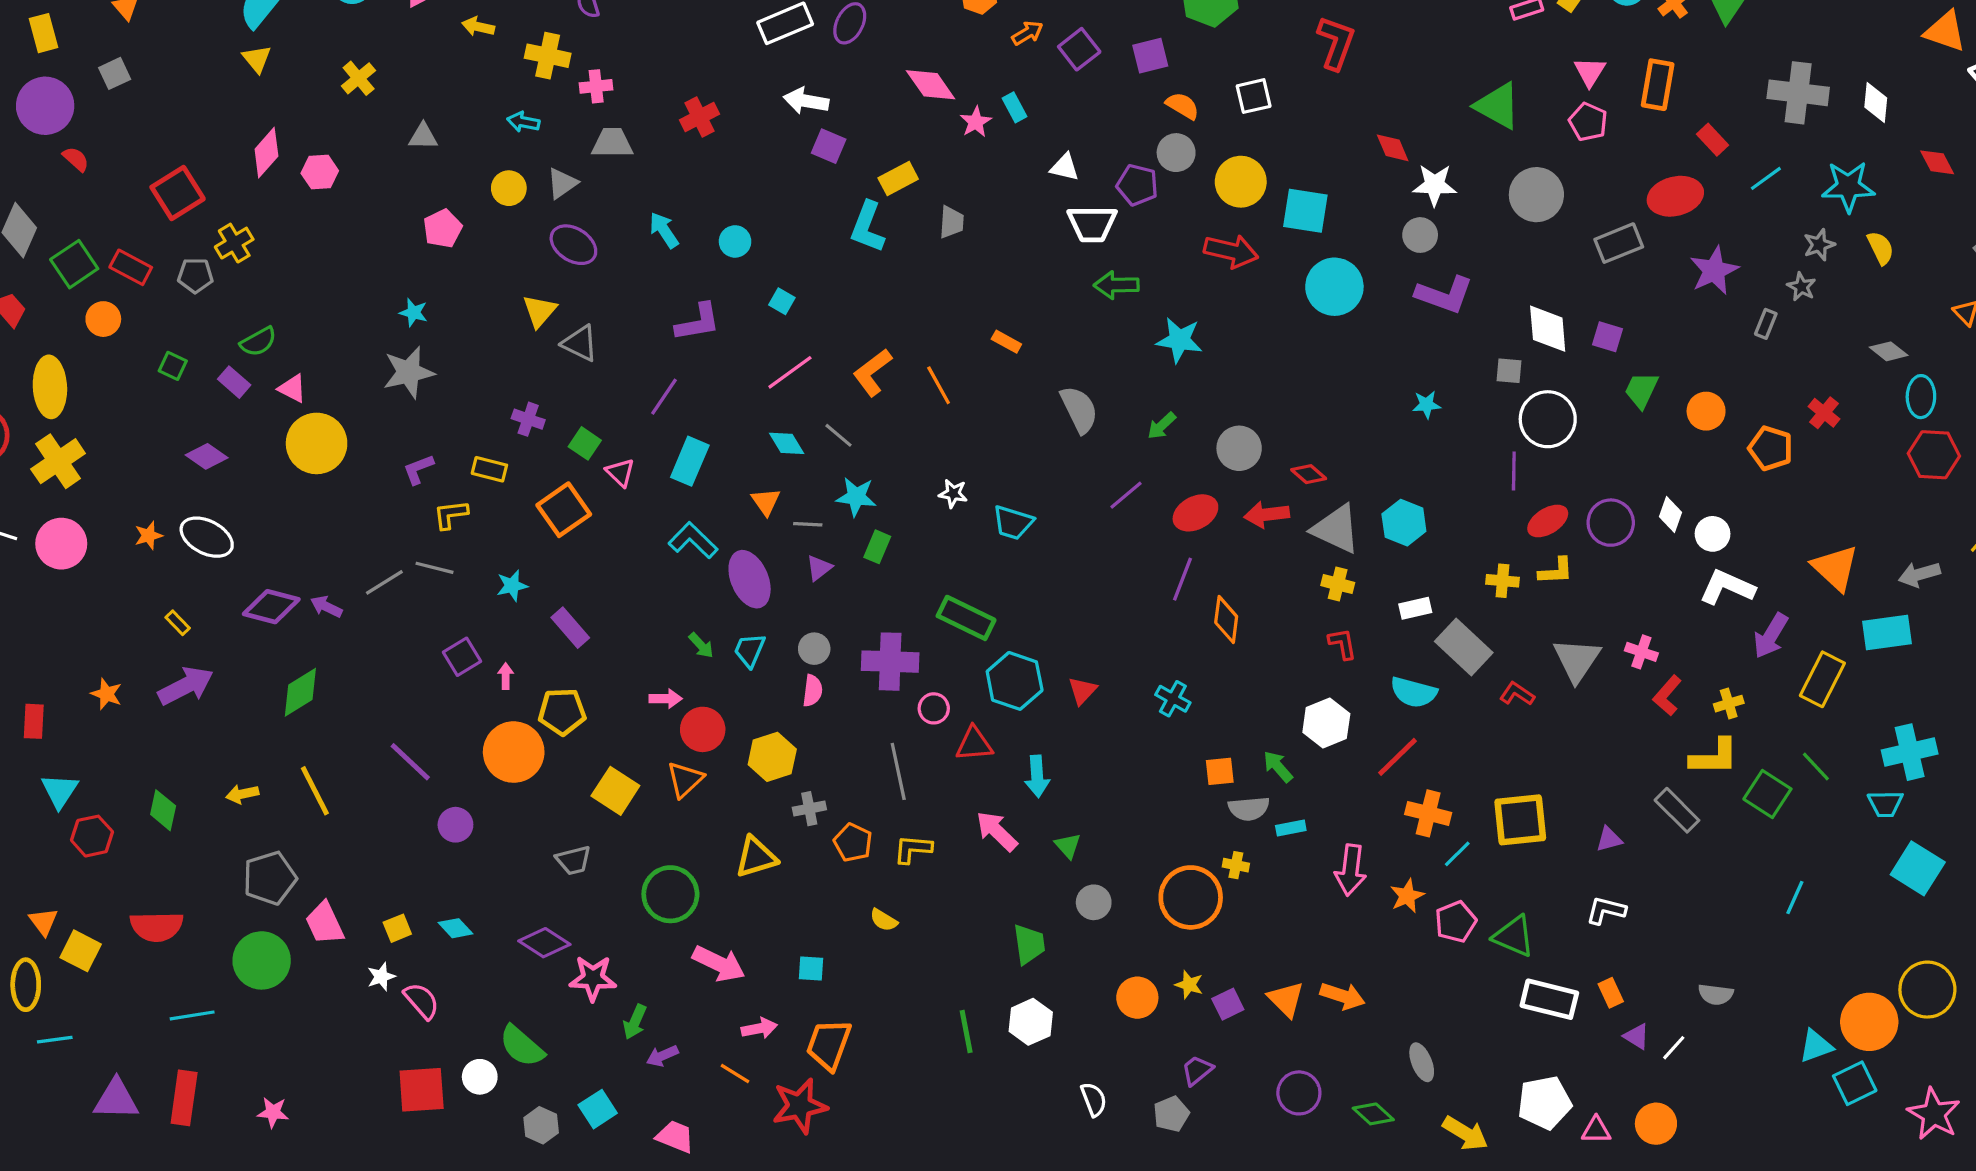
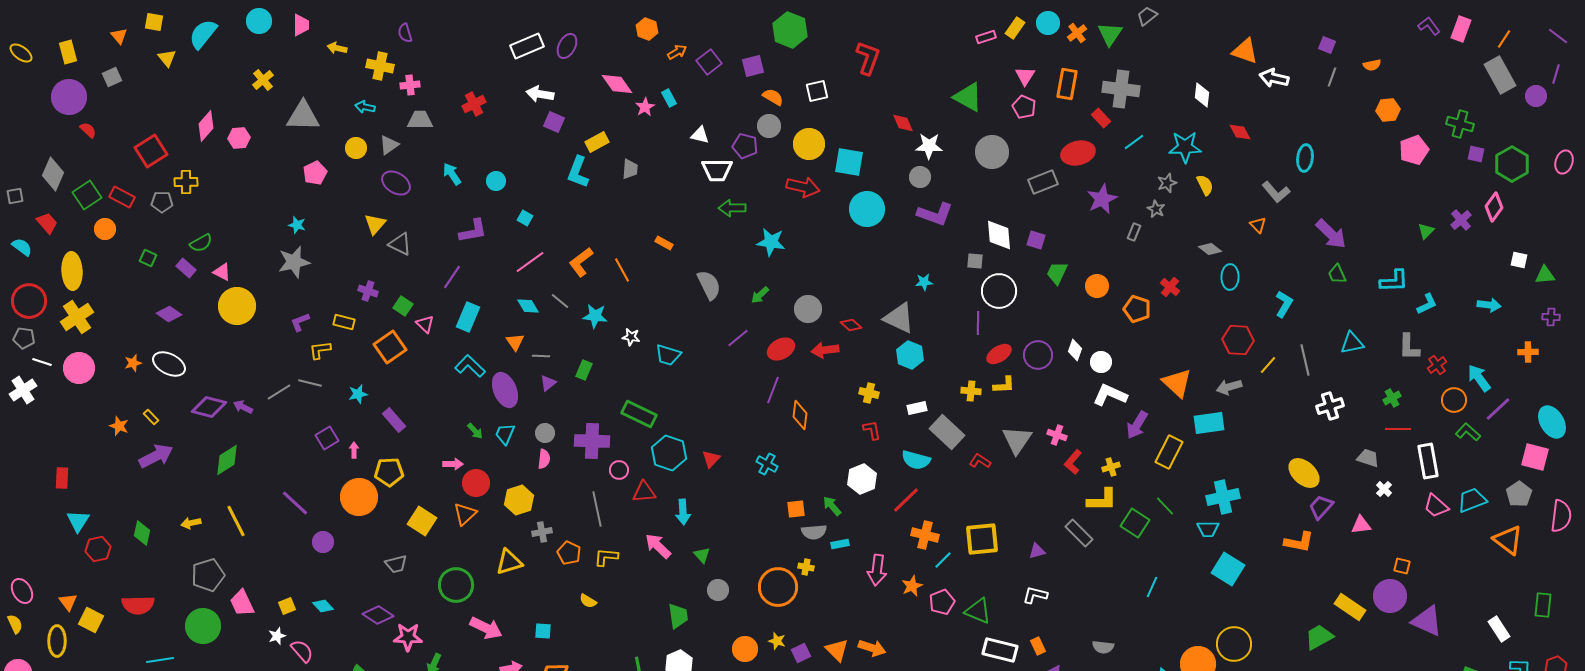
yellow triangle: (257, 59) -> (167, 58), moved
gray cross: (1798, 93) -> (1121, 89), moved
gray triangle: (423, 136) -> (303, 116), size x1.8
yellow cross: (234, 243) -> (186, 182), turned 30
red hexagon: (1934, 455) -> (1238, 340), moved
cyan star: (856, 497) -> (595, 316), moved
gray triangle: (1336, 529) -> (899, 318), moved
orange star: (107, 694) -> (119, 426), moved

